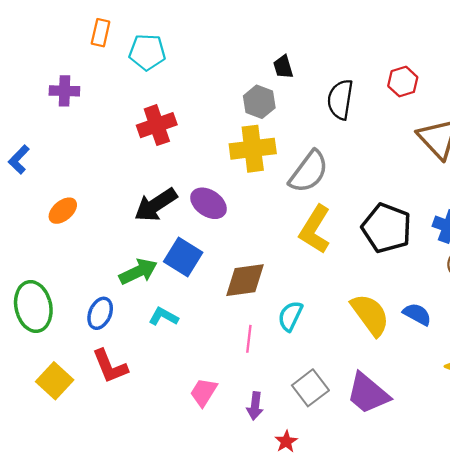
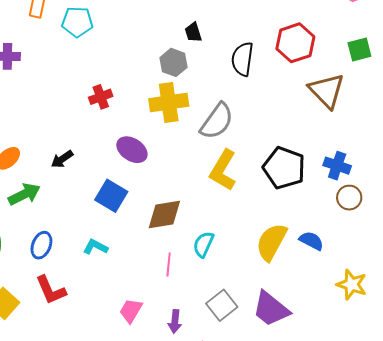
red hexagon: (403, 82) -> (295, 43), size x1.5
red cross: (157, 125) -> (101, 97), moved, size x0.7
black arrow: (156, 205) -> (62, 159), moved, size x0.6
green arrow: (138, 272) -> (24, 194), moved
yellow semicircle: (370, 315) -> (271, 242), turned -114

